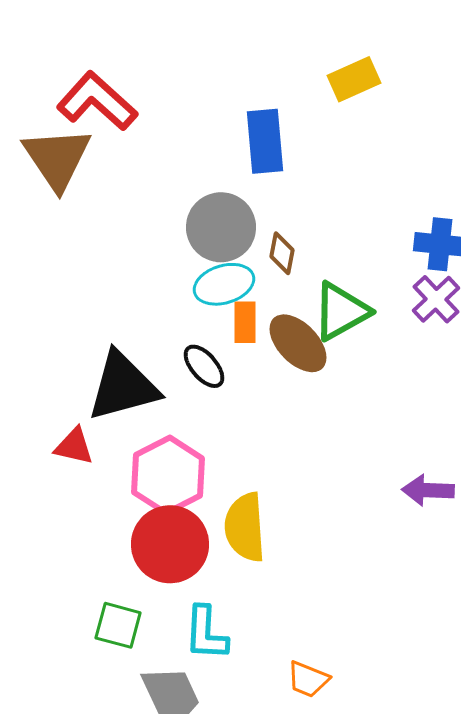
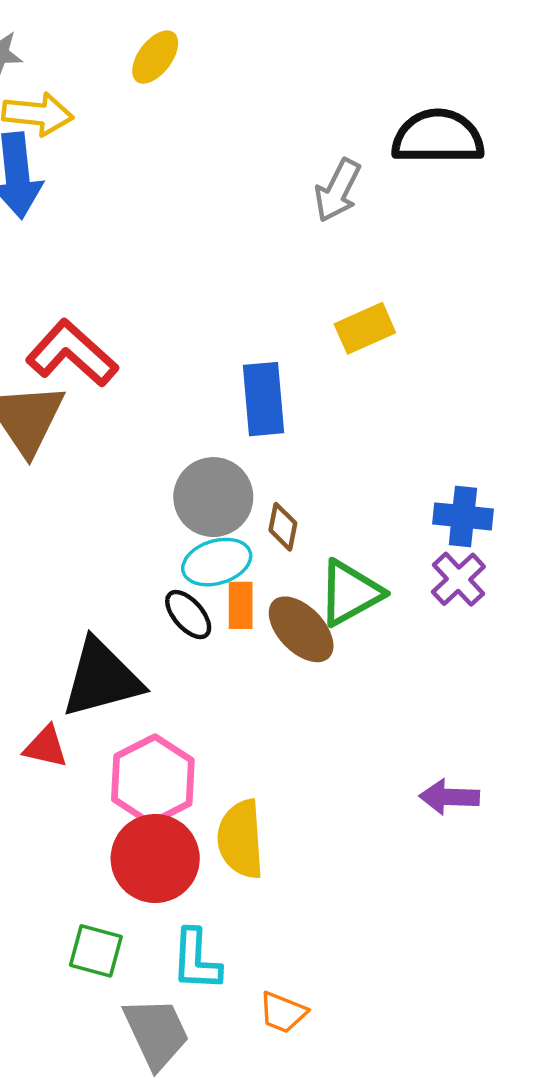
black ellipse: (204, 366) -> (188, 615), moved
orange trapezoid: (308, 679) -> (283, 1012), moved

